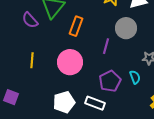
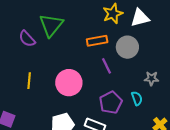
orange rectangle: (76, 26) -> (97, 41), moved, turned 60
purple line: (106, 46) -> (107, 66), turned -42

